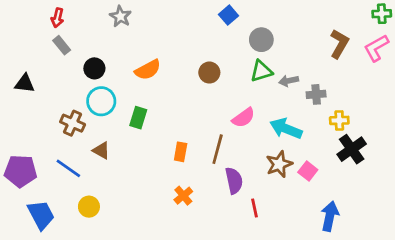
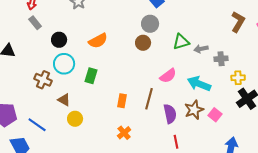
gray circle: (261, 40) -> (150, 24), moved
blue line: (68, 168) -> (37, 125), moved
purple semicircle: (234, 181) -> (170, 114), moved
yellow circle: (89, 207) -> (75, 119), moved

